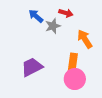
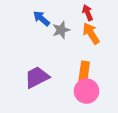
red arrow: (66, 13) -> (88, 13), moved, turned -128
orange arrow: (85, 39) -> (91, 33), moved

